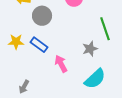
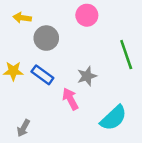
gray star: (90, 49) -> (87, 76), moved

